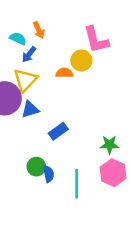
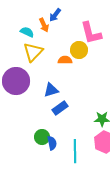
blue arrow: (29, 54) -> (55, 15), moved
yellow triangle: (25, 80) -> (33, 52), moved
blue triangle: (30, 109) -> (51, 90), moved

